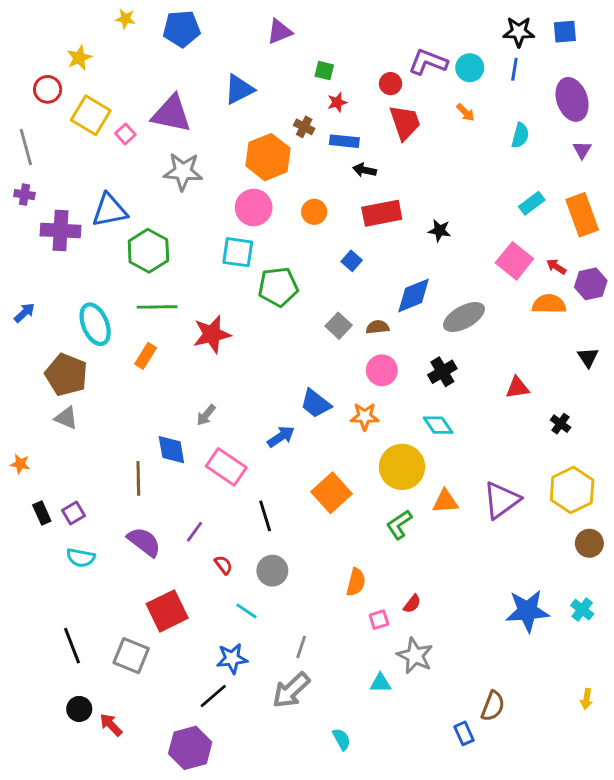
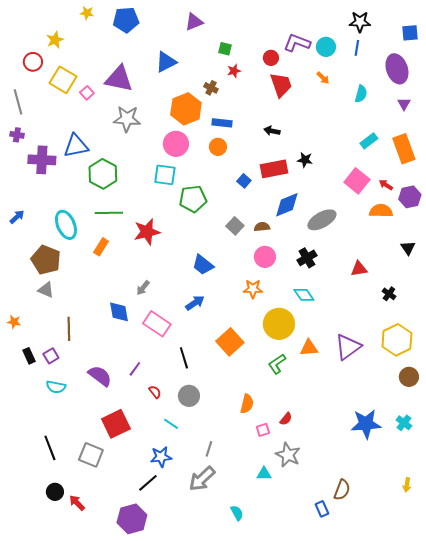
blue square: (565, 32) -> (410, 33), moved
blue rectangle: (344, 141) -> (222, 123), moved
black arrow: (365, 170) -> (272, 131), moved
red rectangle: (382, 213) -> (274, 169), moved
blue trapezoid: (316, 403) -> (203, 265), moved
brown line: (138, 478) -> (69, 329), moved

